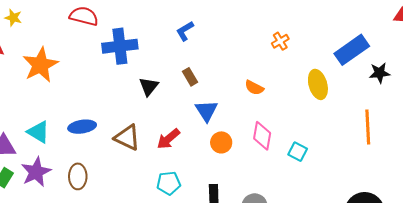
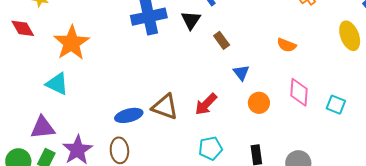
black triangle: (149, 86) -> (191, 20), moved
blue triangle: (206, 111) -> (241, 73), size x0.7
blue ellipse: (82, 127) -> (129, 115), moved
cyan triangle: (38, 132) -> (57, 84), moved

